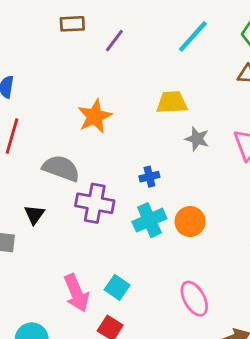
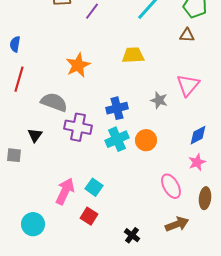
gray star: (197, 139) -> (159, 100), moved
blue cross: (149, 177) -> (117, 108), size x1.5
pink arrow: (77, 293) -> (65, 191), turned -132
pink ellipse: (194, 299) -> (171, 186), moved

